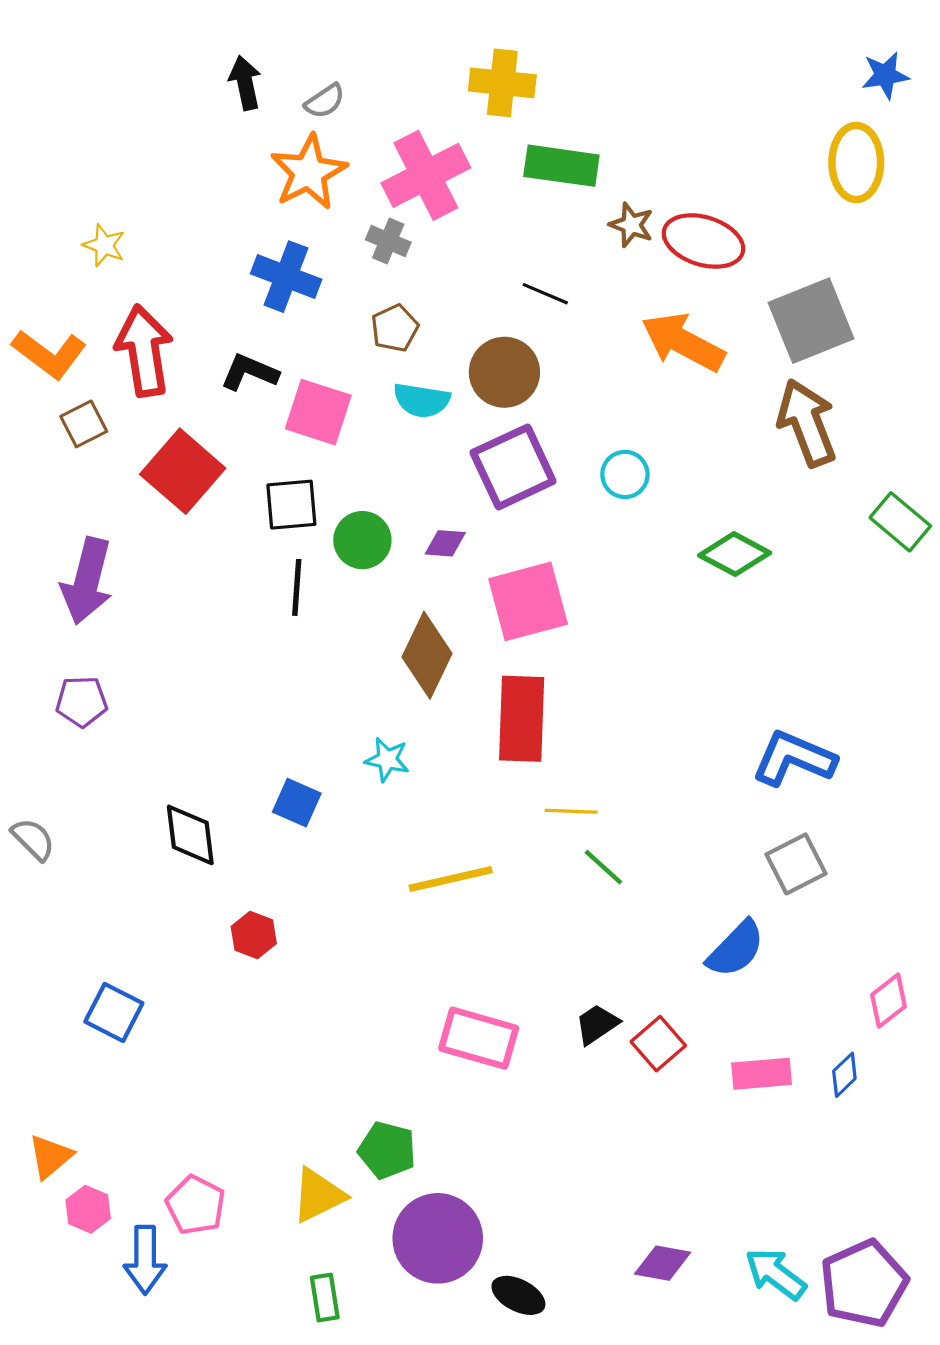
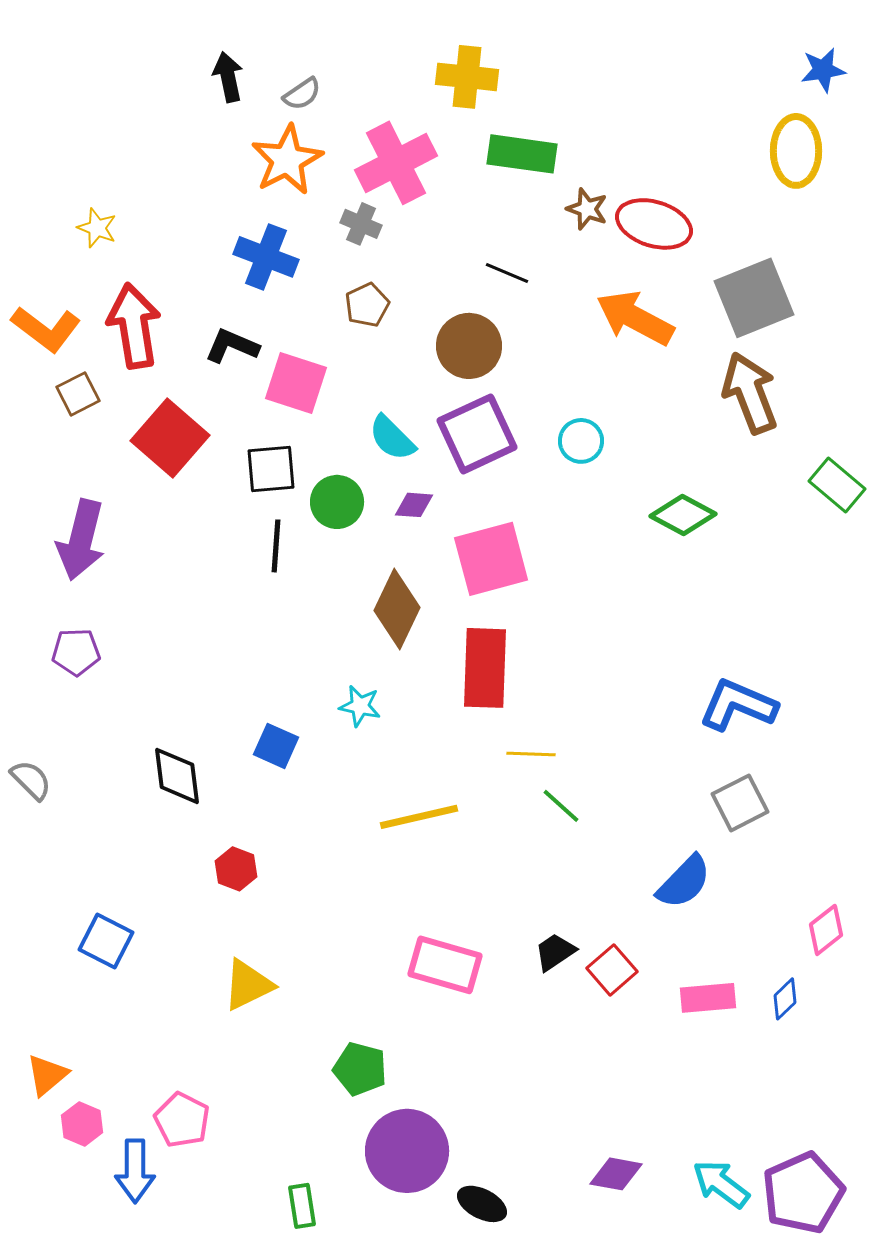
cyan semicircle: (422, 400) -> (392, 438), moved, turned 36
yellow triangle: (318, 1195) -> (248, 985), moved

